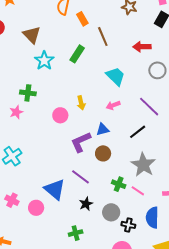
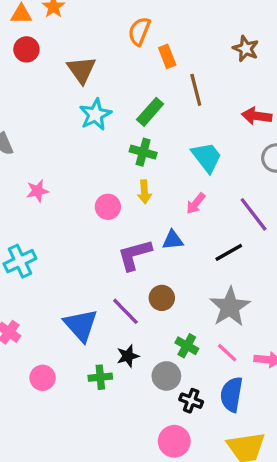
green cross: (28, 93) -> (143, 152), moved
pink arrow: (113, 105) -> (196, 204), turned -40
brown circle: (103, 153) -> (162, 298), moved
green cross: (119, 184) -> (187, 346), moved
pink line: (138, 191) -> (227, 353), moved
pink circle: (36, 208) -> (43, 378), moved
green cross: (76, 233) -> (100, 377), moved

